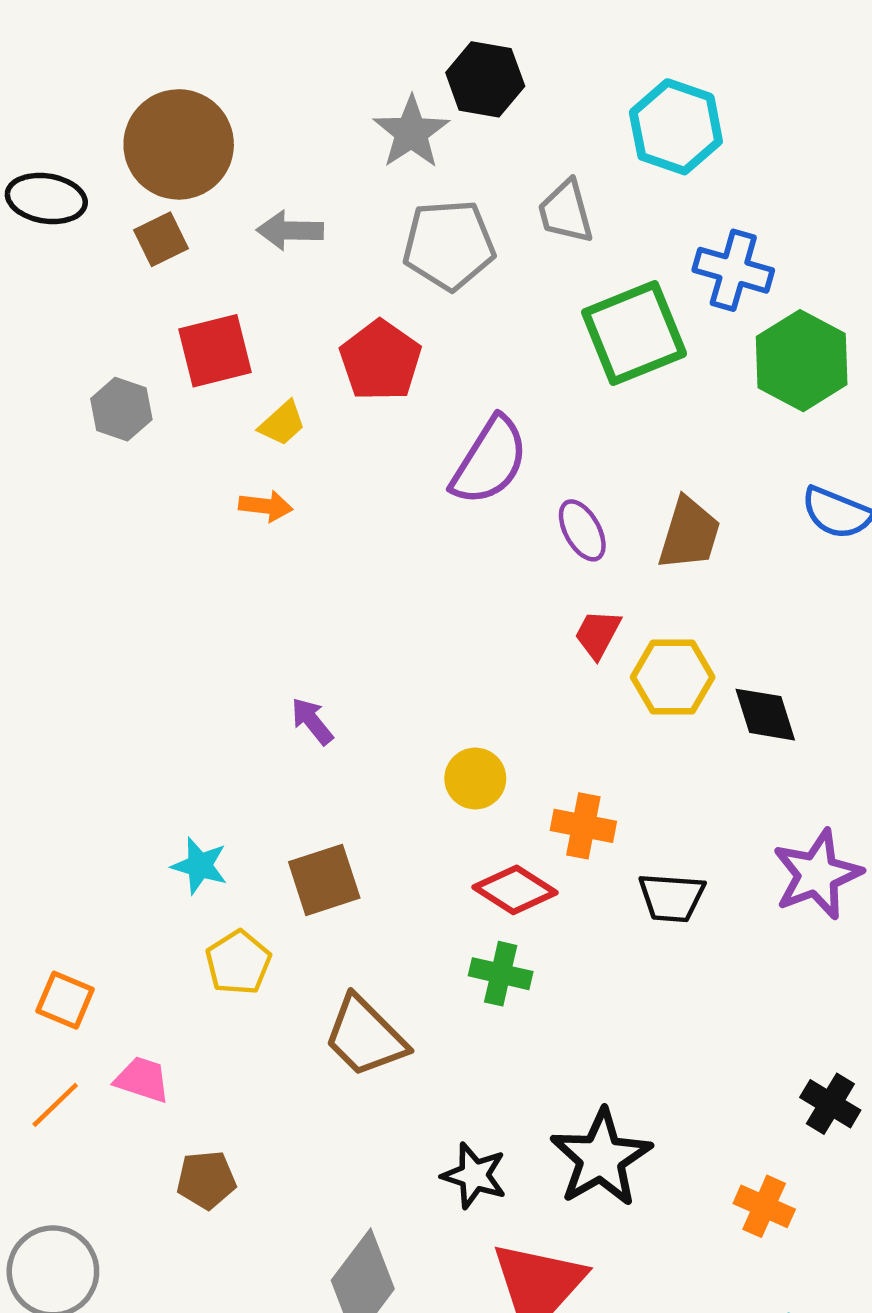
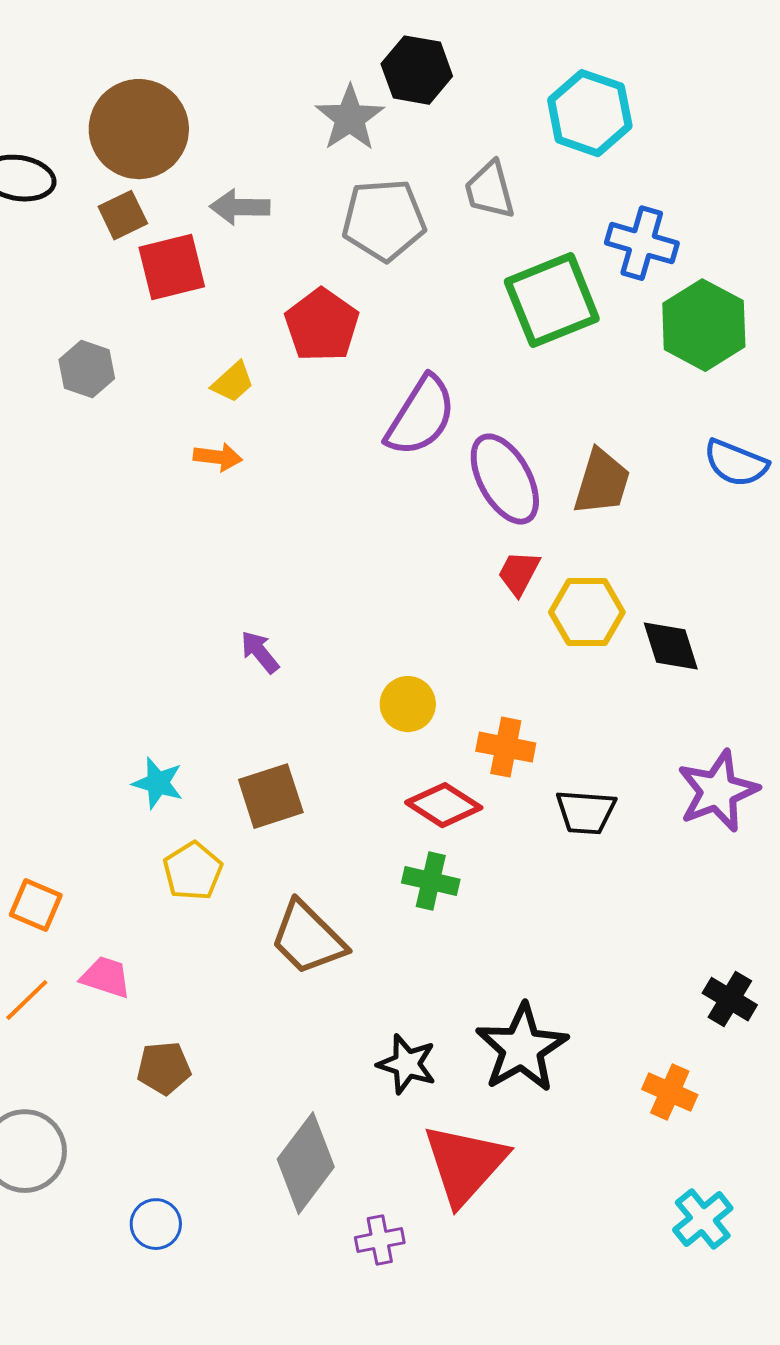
red square: (215, 351) -> (172, 267), moved
purple ellipse: (582, 530) -> (505, 479), size x1.6

